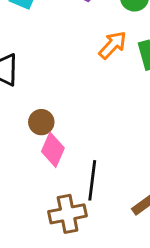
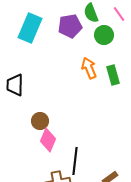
orange arrow: (113, 45) -> (89, 68), turned -65

